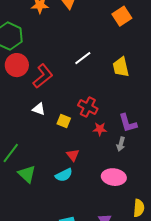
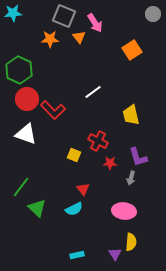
yellow trapezoid: (121, 67) -> (131, 115), moved
red L-shape: (43, 76) -> (53, 110), turned 85
white triangle: (39, 109) -> (26, 134), moved, size x1.6
yellow semicircle: (139, 208) -> (131, 242), moved

